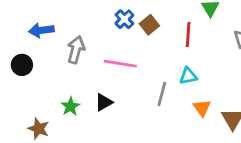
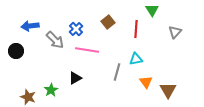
blue cross: (124, 19) -> (76, 29), moved
gray arrow: (76, 50) -> (55, 40), turned 120
green star: (70, 106) -> (51, 90), moved

